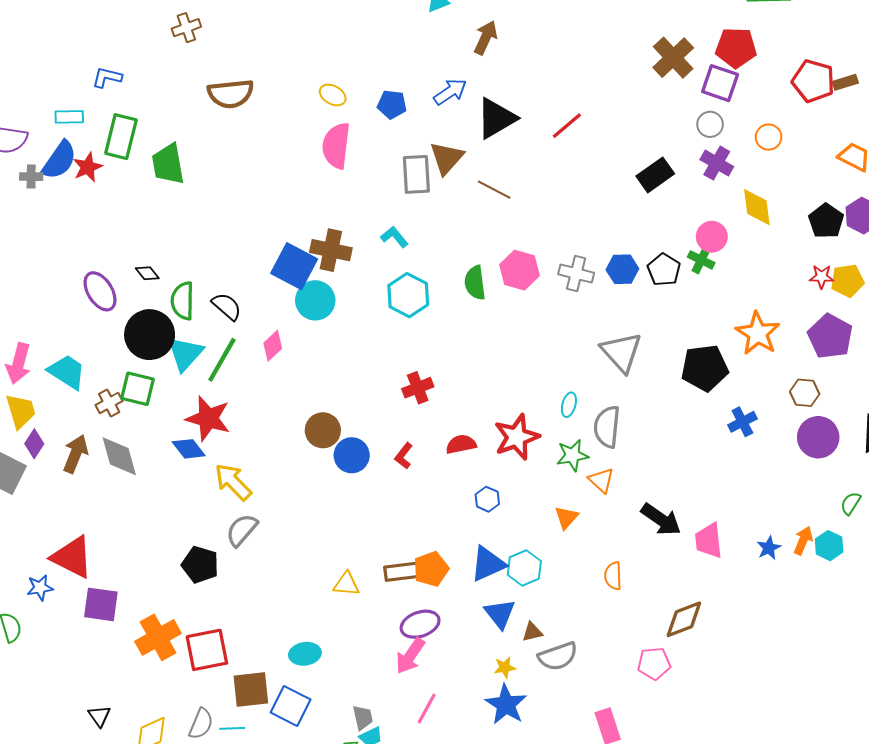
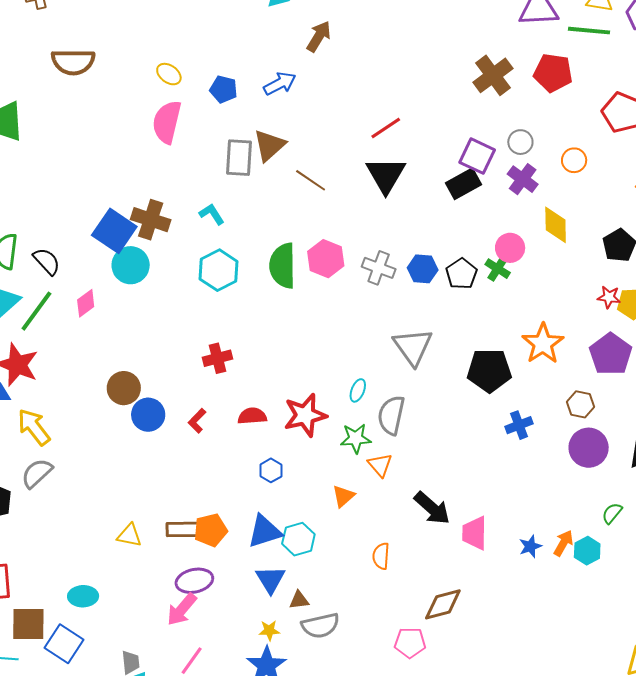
purple square: (720, 83) -> (477, 156), moved
black triangle: (496, 118) -> (386, 175), moved, turned -36
green semicircle: (475, 283) -> (283, 266), size x1.4

